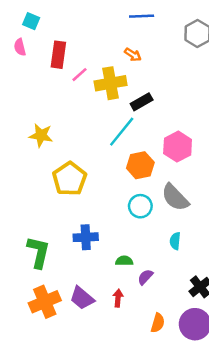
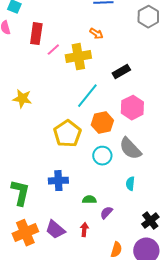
black rectangle: (142, 102) -> (121, 72), moved
yellow pentagon: (70, 179) -> (67, 134), moved

